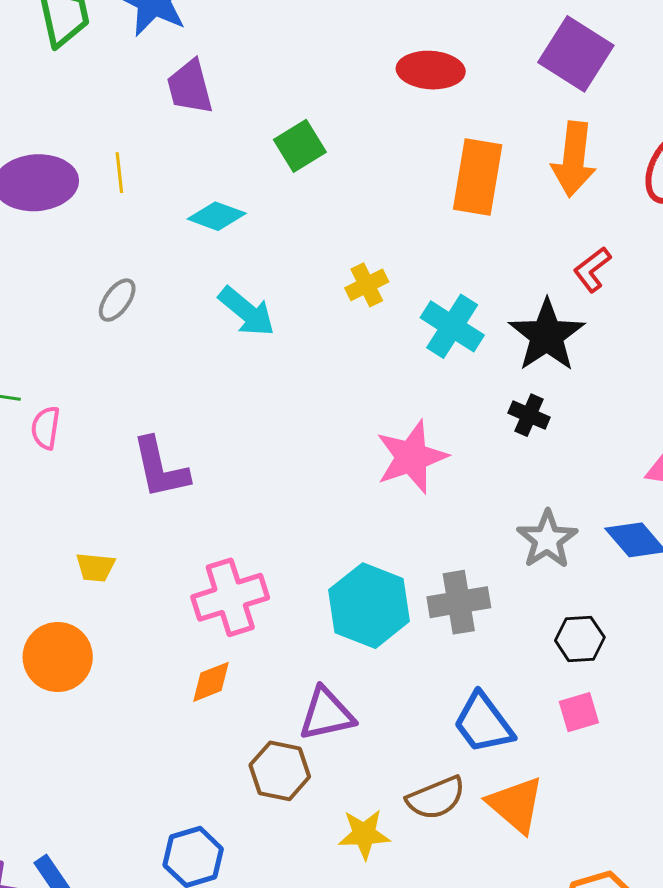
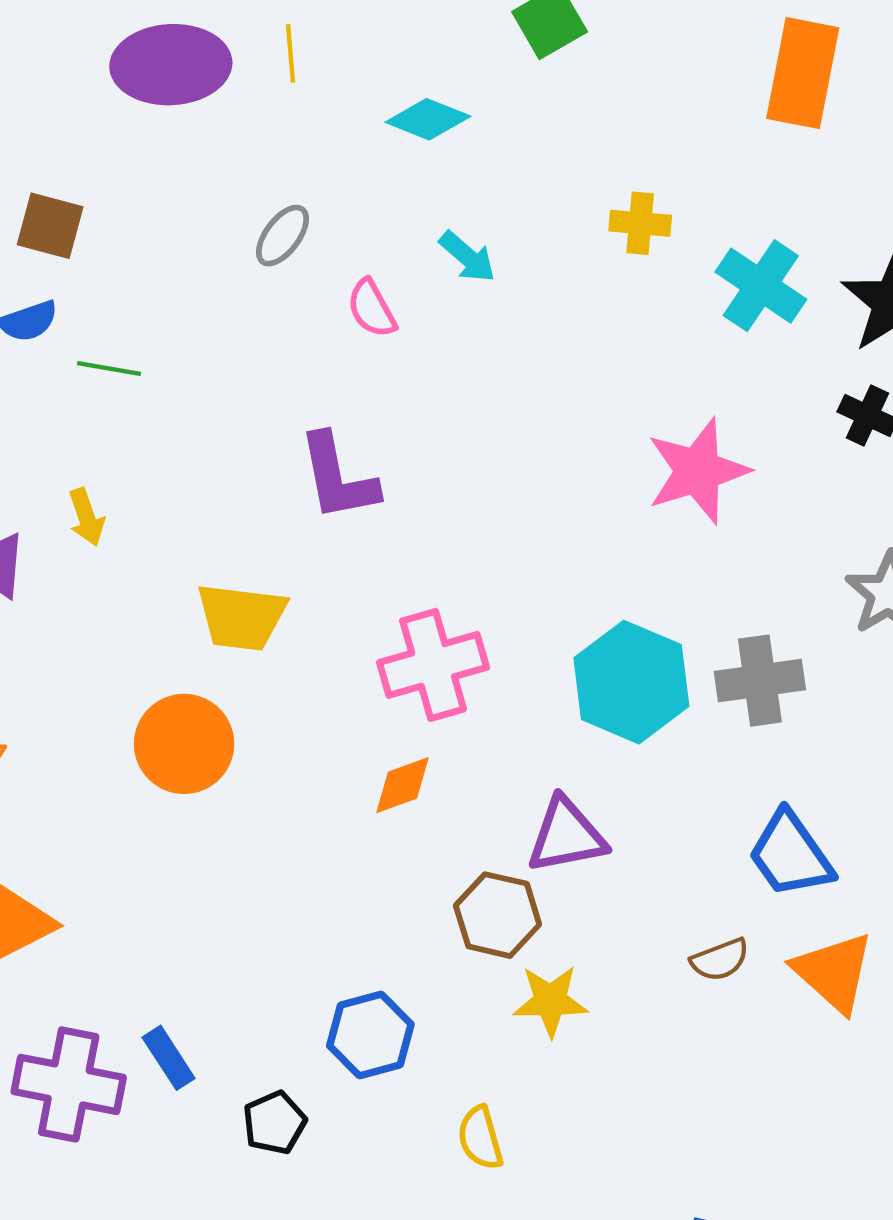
yellow cross: (367, 285) -> (640, 223), turned 30
cyan arrow: (247, 312) -> (467, 257), size x0.7
pink semicircle: (46, 428) -> (372, 308), moved, turned -39
yellow trapezoid: (95, 567) -> (241, 617), size x1.6
brown semicircle: (436, 798) -> (720, 960), size x0.7
yellow star: (364, 834) -> (550, 1001), moved

